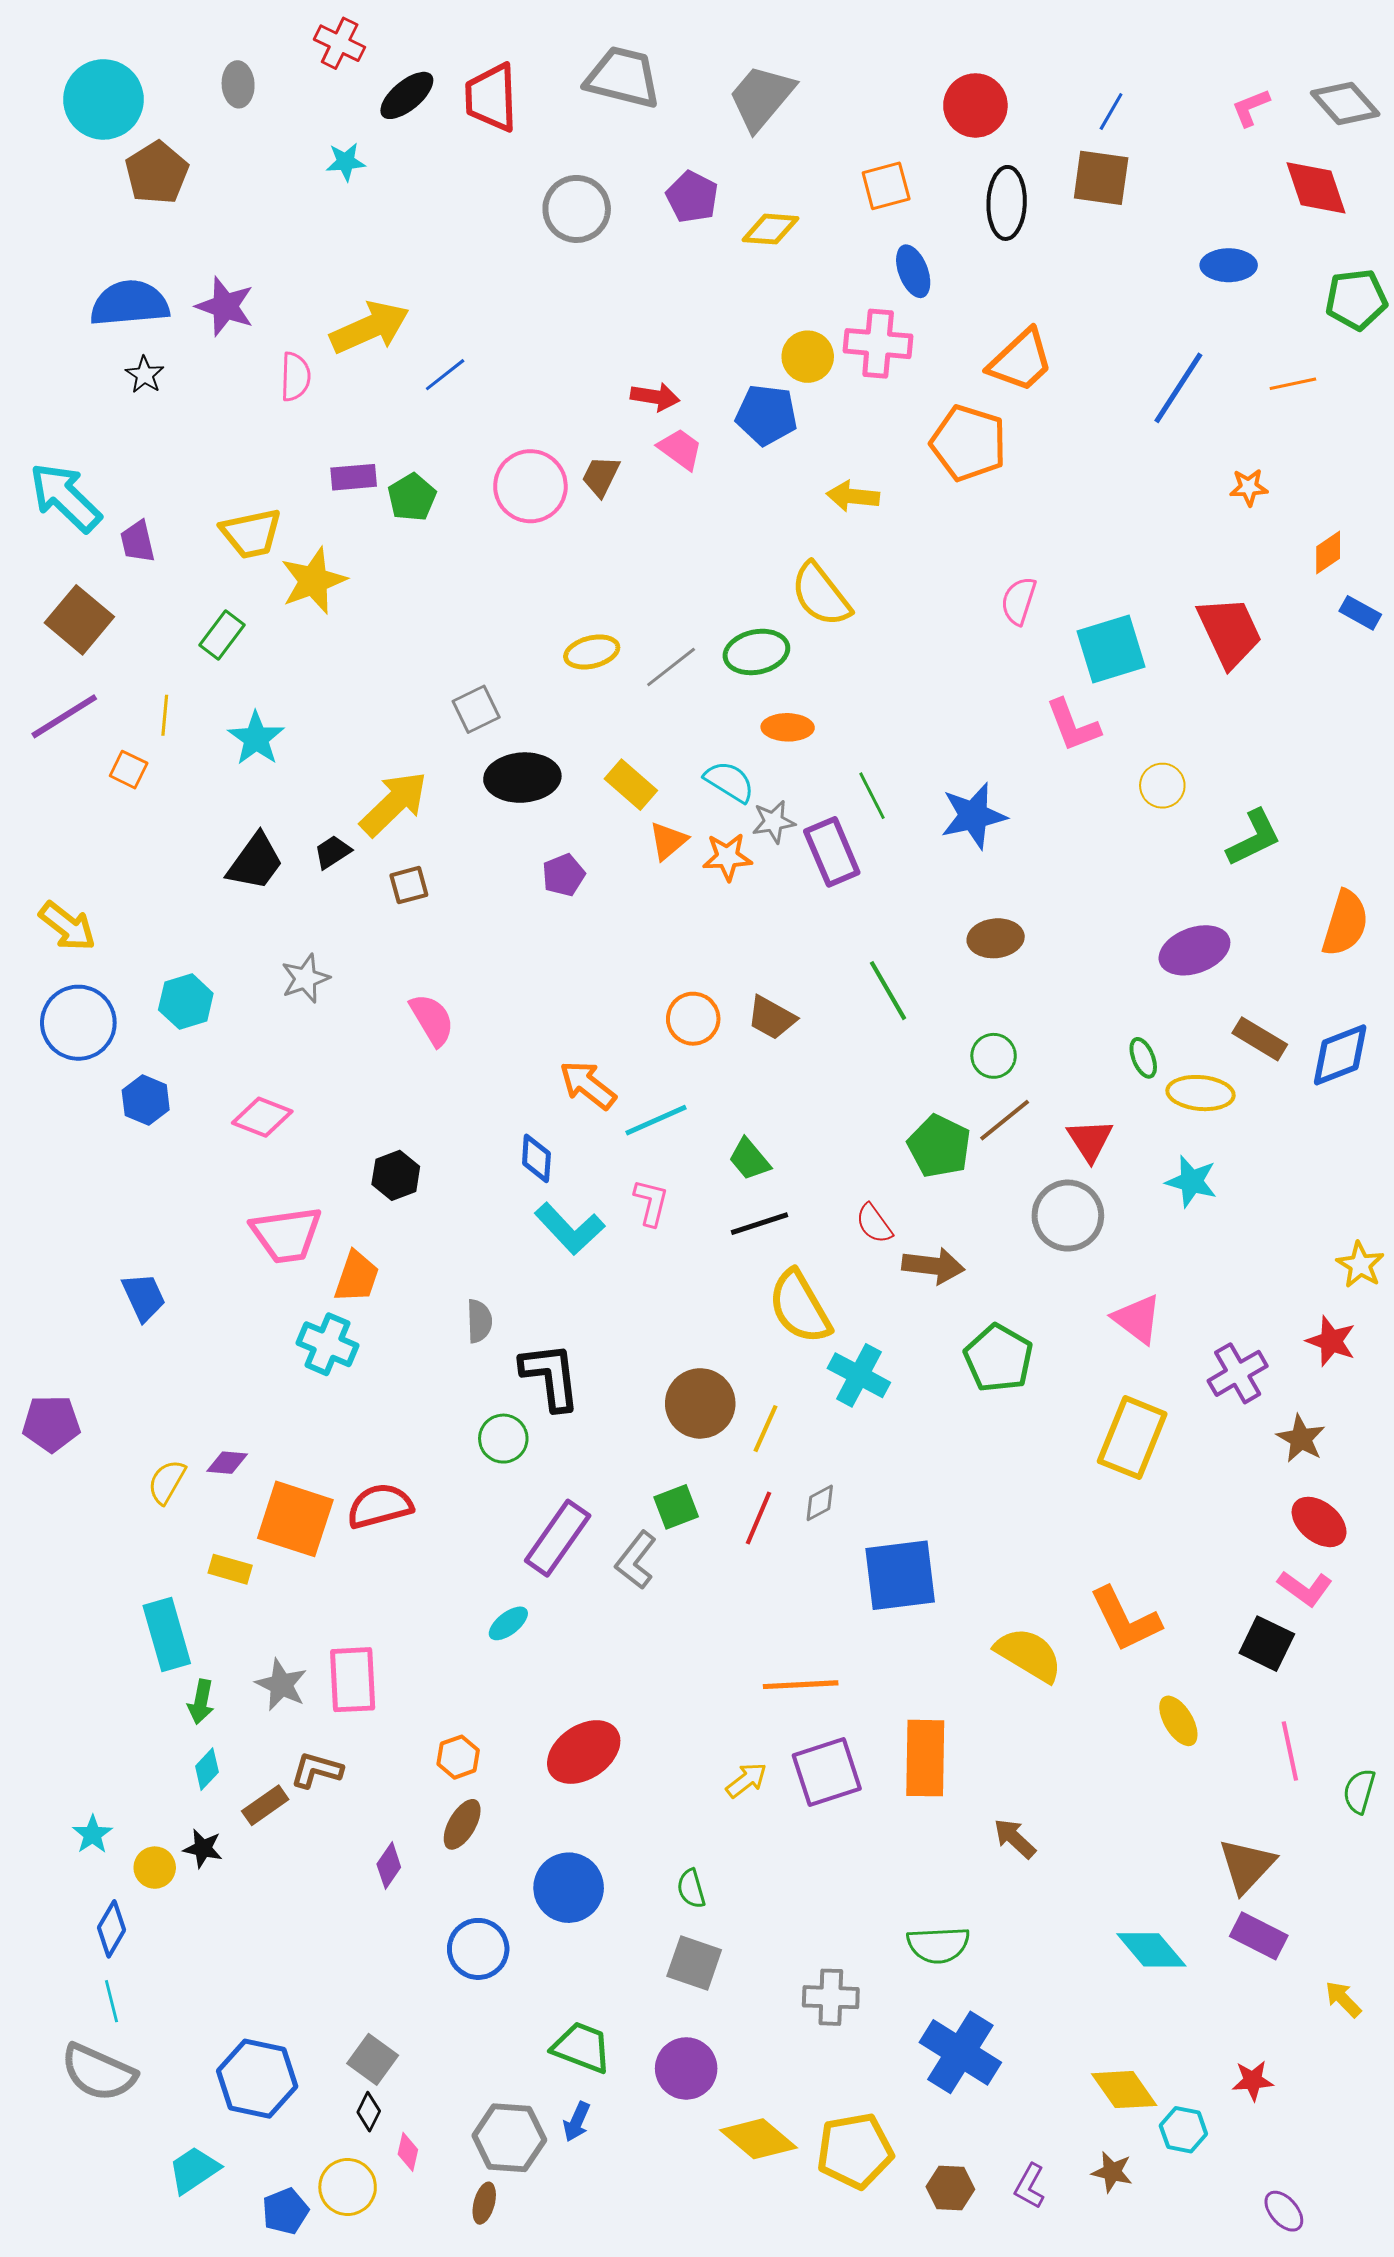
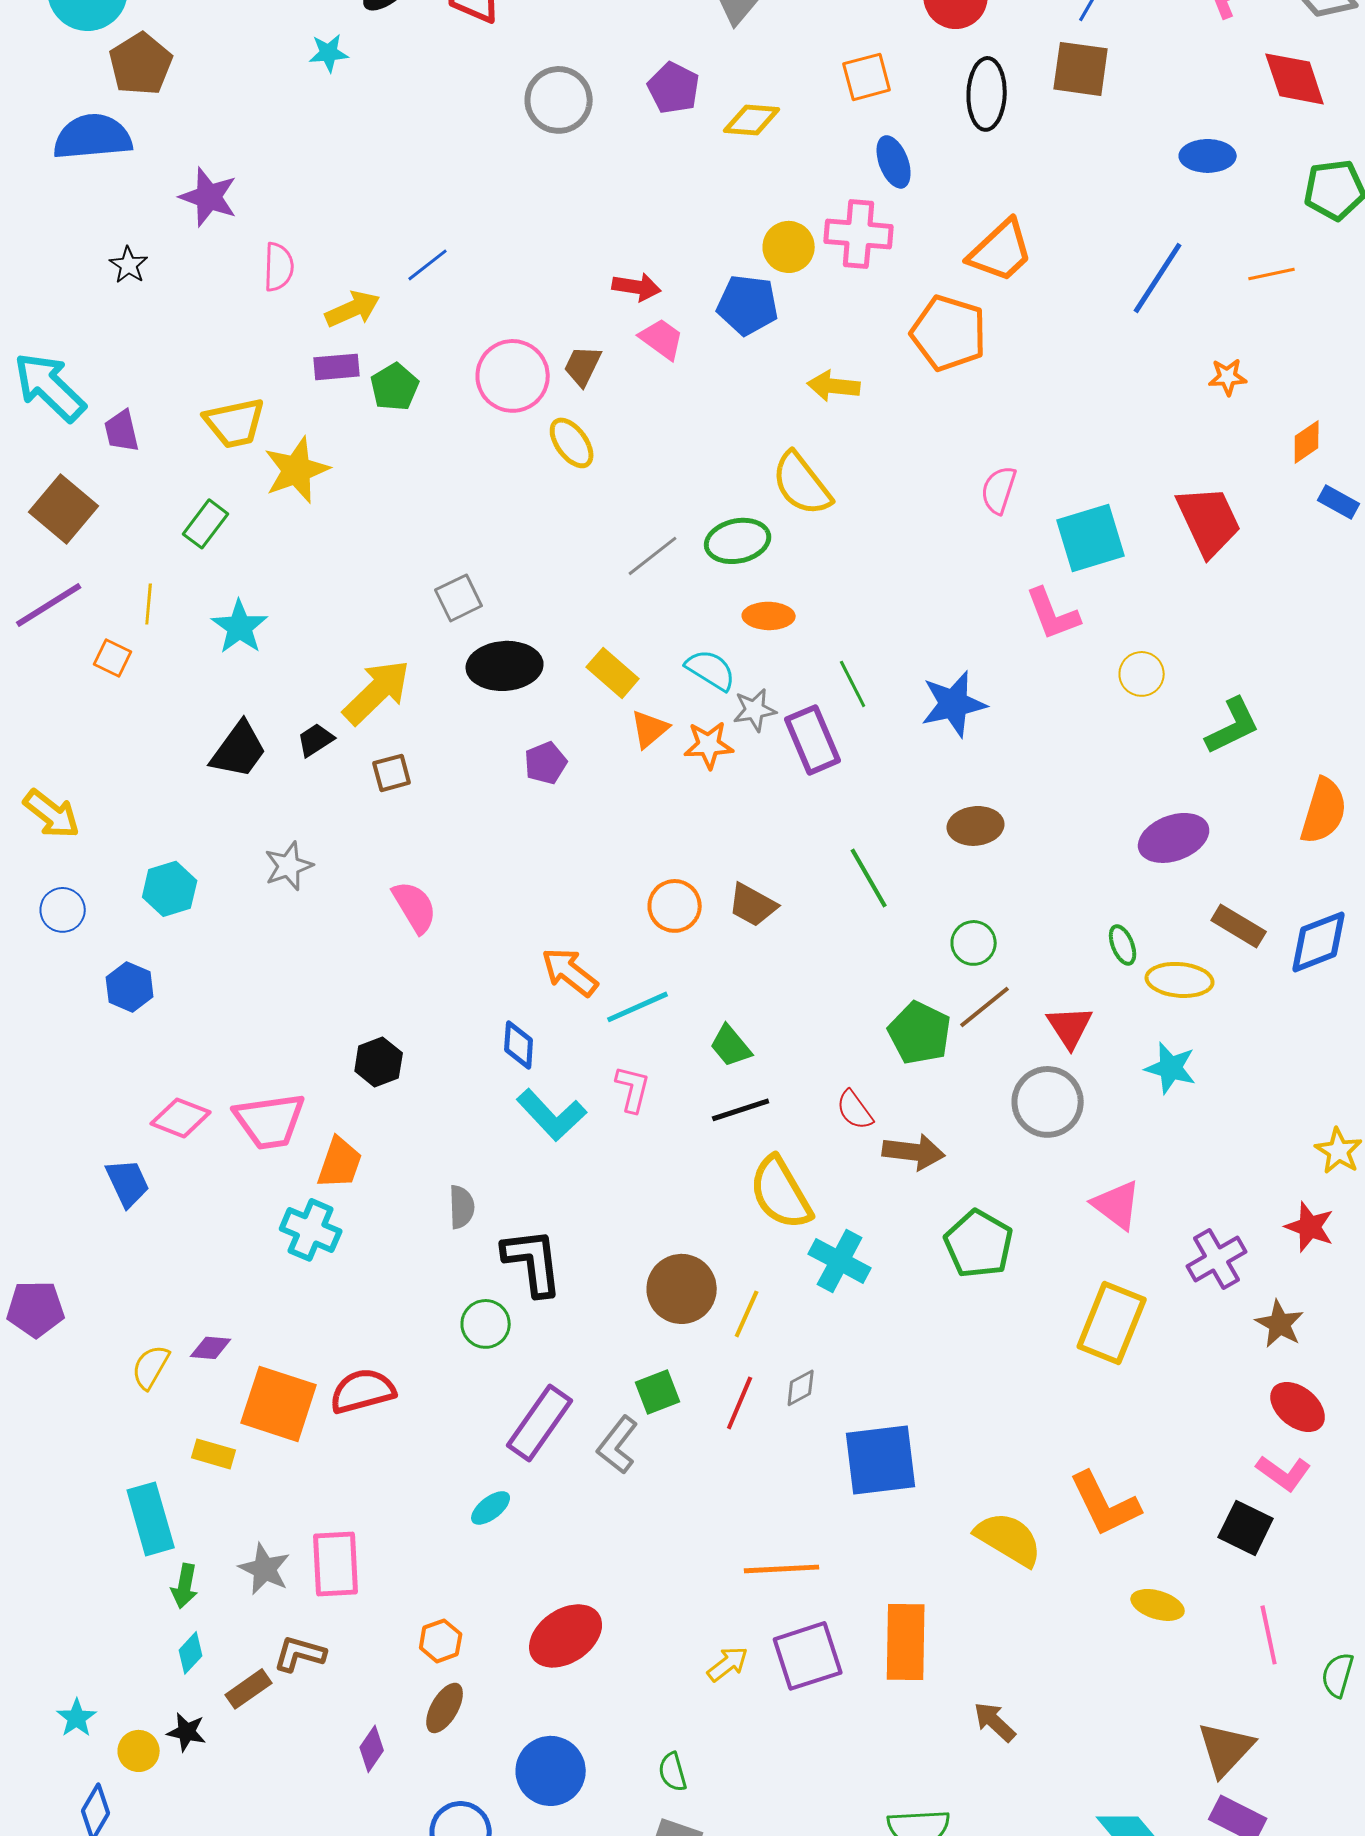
blue semicircle: (130, 303) -> (93, 137), moved
yellow arrow: (370, 328) -> (353, 309), moved, size x0.7
yellow ellipse: (592, 652) -> (572, 443), moved, turned 68
blue circle: (78, 1023) -> (63, 910), size x0.6
pink diamond: (262, 1117) -> (181, 1118), moved
yellow ellipse: (1178, 1721) -> (1158, 1605), turned -42

